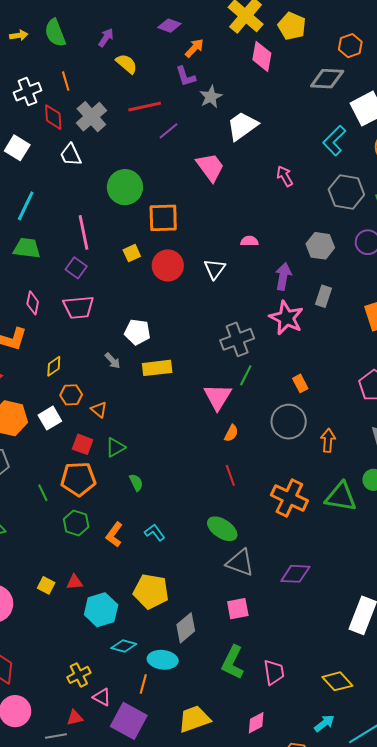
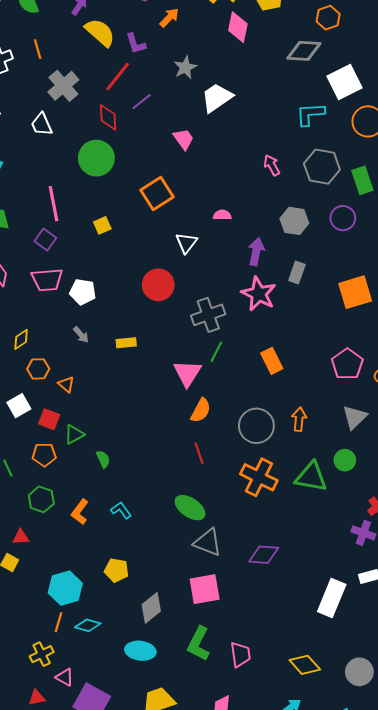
yellow semicircle: (127, 64) -> (100, 32), size x1.4
purple L-shape: (186, 76) -> (136, 44), moved
red line: (145, 107) -> (118, 76), turned -40
red diamond: (53, 117) -> (108, 117), moved
cyan L-shape: (334, 141) -> (310, 114), turned 40
pink trapezoid: (210, 167) -> (184, 139), size x0.7
pink arrow: (285, 176) -> (272, 165), moved
orange square: (163, 218) -> (157, 193), moved, turned -32
red circle: (168, 265) -> (158, 285), moved
white pentagon: (137, 332) -> (83, 292), moved
yellow rectangle: (157, 368) -> (126, 343), size x0.7
orange rectangle: (300, 383) -> (272, 361), size x1.4
white square: (50, 418) -> (19, 406), moved
gray circle: (289, 422) -> (256, 426), moved
orange semicircle: (231, 433) -> (201, 410), size x1.4
green triangle: (115, 447) -> (74, 434), moved
orange pentagon: (78, 479) -> (44, 455), size x0.7
red triangle: (75, 582) -> (21, 537), moved
yellow pentagon: (151, 591) -> (116, 570), size x0.7
pink square: (238, 609) -> (205, 589), size x1.4
cyan ellipse: (163, 660) -> (140, 651), moved
orange line: (143, 684) -> (58, 622), moved

